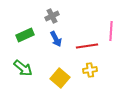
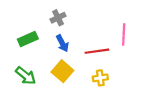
yellow square: (60, 78) -> (62, 71), moved

